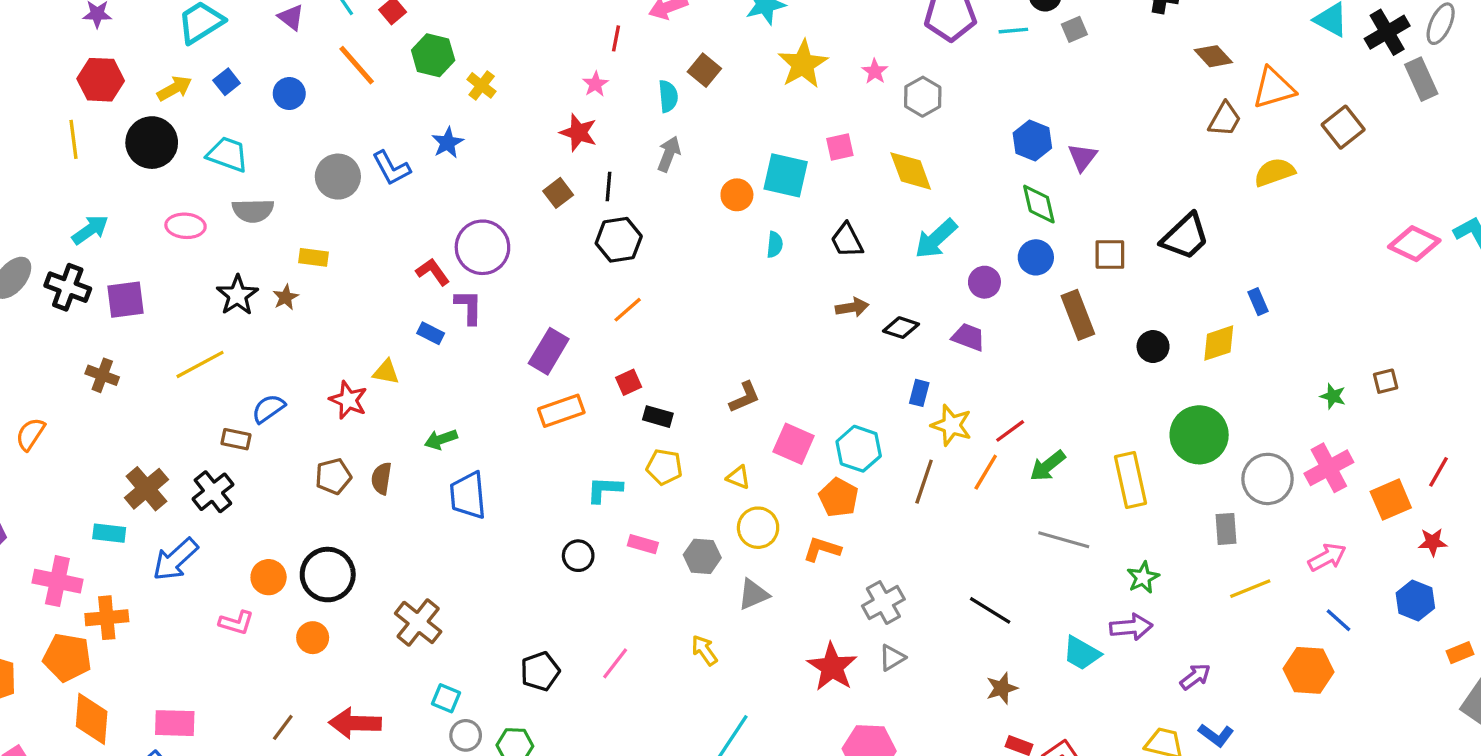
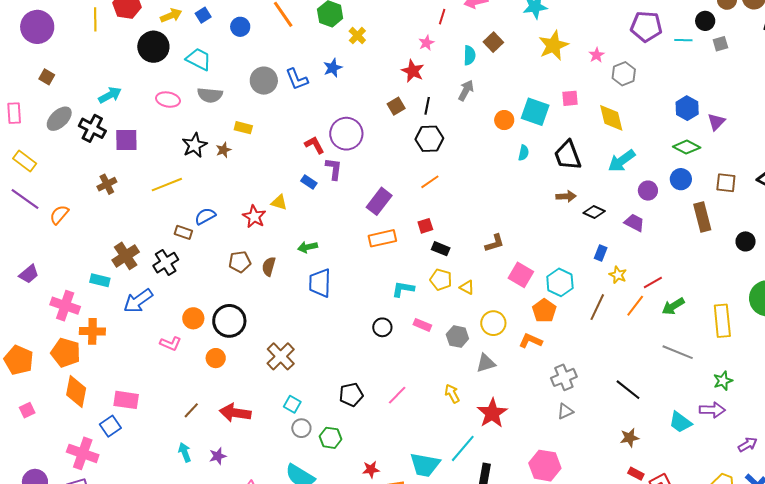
yellow line: (74, 139) -> (95, 19), moved
green diamond: (1039, 204) -> (687, 147), turned -56
black trapezoid: (847, 240) -> (568, 155), size x1.4
brown cross: (102, 375) -> (107, 184), turned 36
yellow star: (952, 425) -> (618, 275), size x0.7
yellow triangle: (738, 477) -> (467, 287), moved
red star: (832, 667) -> (492, 413), moved

